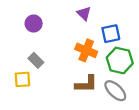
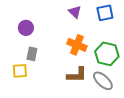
purple circle: (34, 24) -> (26, 28), moved
blue square: (111, 34) -> (105, 13), moved
gray rectangle: (36, 60) -> (32, 54), turned 56

